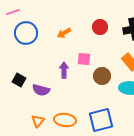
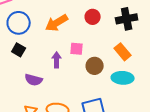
orange arrow: (64, 33) -> (57, 23), size x1.6
black square: (19, 80) -> (19, 50), moved

